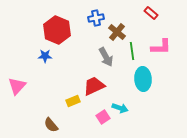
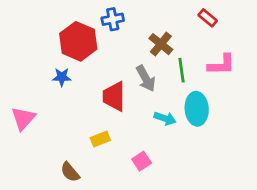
blue cross: (96, 18) -> (113, 19), moved
red trapezoid: (94, 86) -> (114, 96), moved, turned -65
cyan arrow: (120, 108) -> (165, 118), moved

